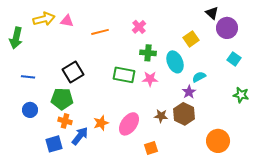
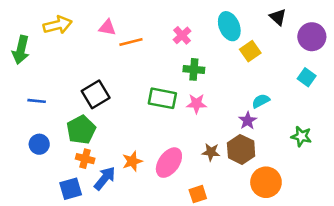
pink triangle: (67, 21) -> (107, 28), moved
purple circle: (227, 28) -> (312, 37), moved
cyan ellipse: (175, 62) -> (229, 26), moved
green star: (241, 95) -> (301, 136), moved
green pentagon: (62, 99) -> (81, 130), turned -30
orange circle: (218, 141) -> (266, 182), moved

